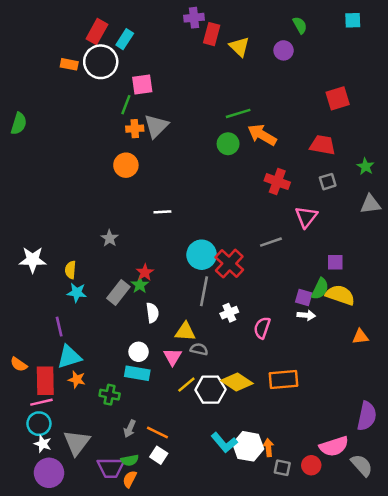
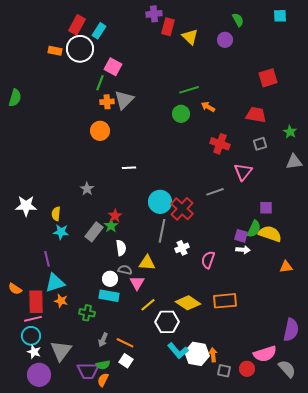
pink square: (142, 84) -> (113, 67), turned 36
orange arrow: (262, 135) -> (208, 107), size x0.6
gray semicircle: (199, 349) -> (125, 270), moved
white hexagon: (210, 390) -> (167, 322), moved

